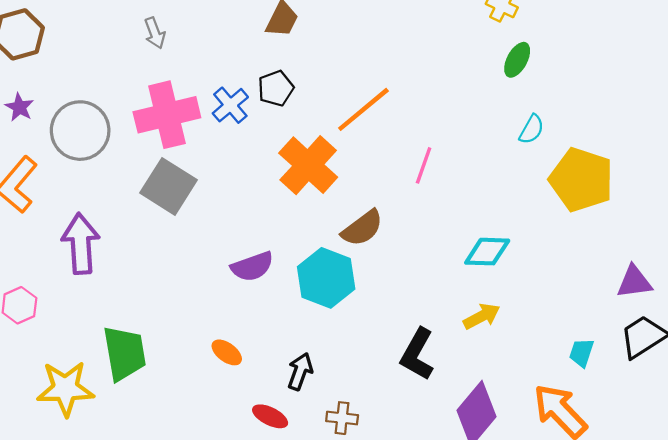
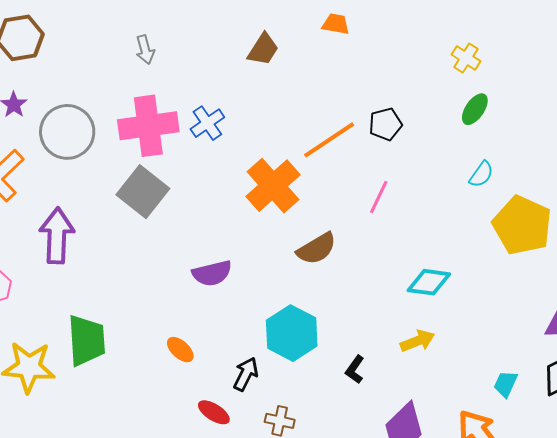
black pentagon: (276, 88) -> (385, 124), moved
cyan hexagon: (326, 278) -> (292, 333), moved
black L-shape: (417, 354) -> (355, 370), size x0.6

